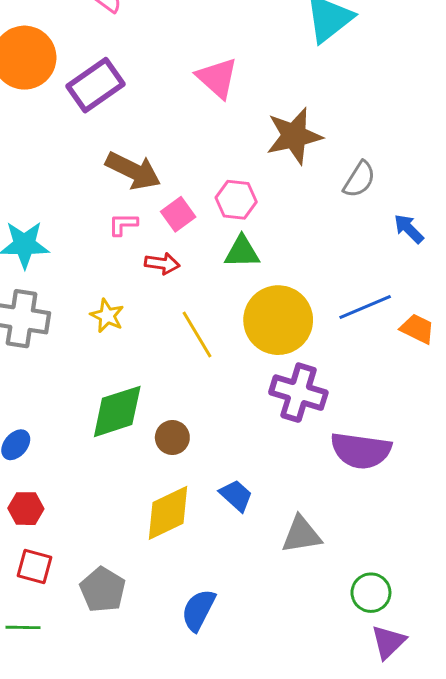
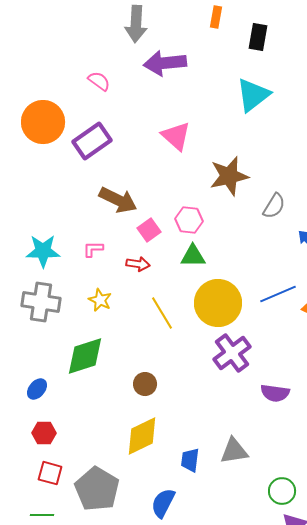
pink L-shape: (123, 224) -> (93, 249), moved
purple cross: (298, 393) -> (232, 353), turned 36
green diamond: (117, 411) -> (85, 356), moved
purple semicircle: (361, 451) -> (275, 393), size x0.7
blue trapezoid: (236, 496) -> (190, 460), moved, turned -125
gray pentagon: (103, 590) -> (97, 489), size x1.4

